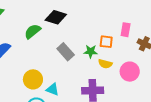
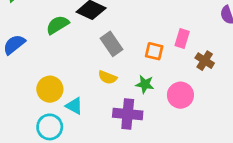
green star: (91, 51) -> (145, 84), moved
gray rectangle: (66, 52) -> (111, 44), moved
yellow semicircle: (105, 64) -> (108, 77), moved

